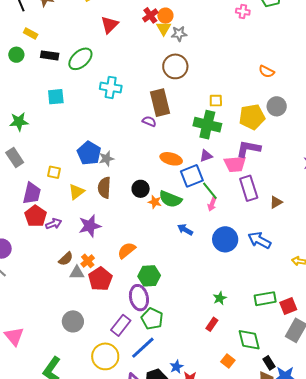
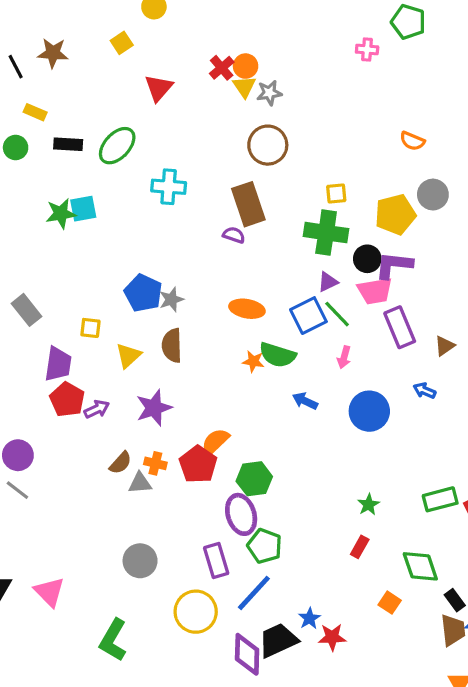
green star: (19, 122) -> (61, 214), moved
orange ellipse: (171, 159) -> (247, 309), moved
black circle: (141, 189) -> (367, 259), moved
green line: (210, 191) -> (337, 314), moved
blue arrow: (259, 240) -> (424, 391), moved, size x0.6
orange cross: (88, 261) -> (155, 463), turned -32
red pentagon: (100, 279) -> (198, 464), moved
purple rectangle: (121, 325) -> (216, 561), turned -50

